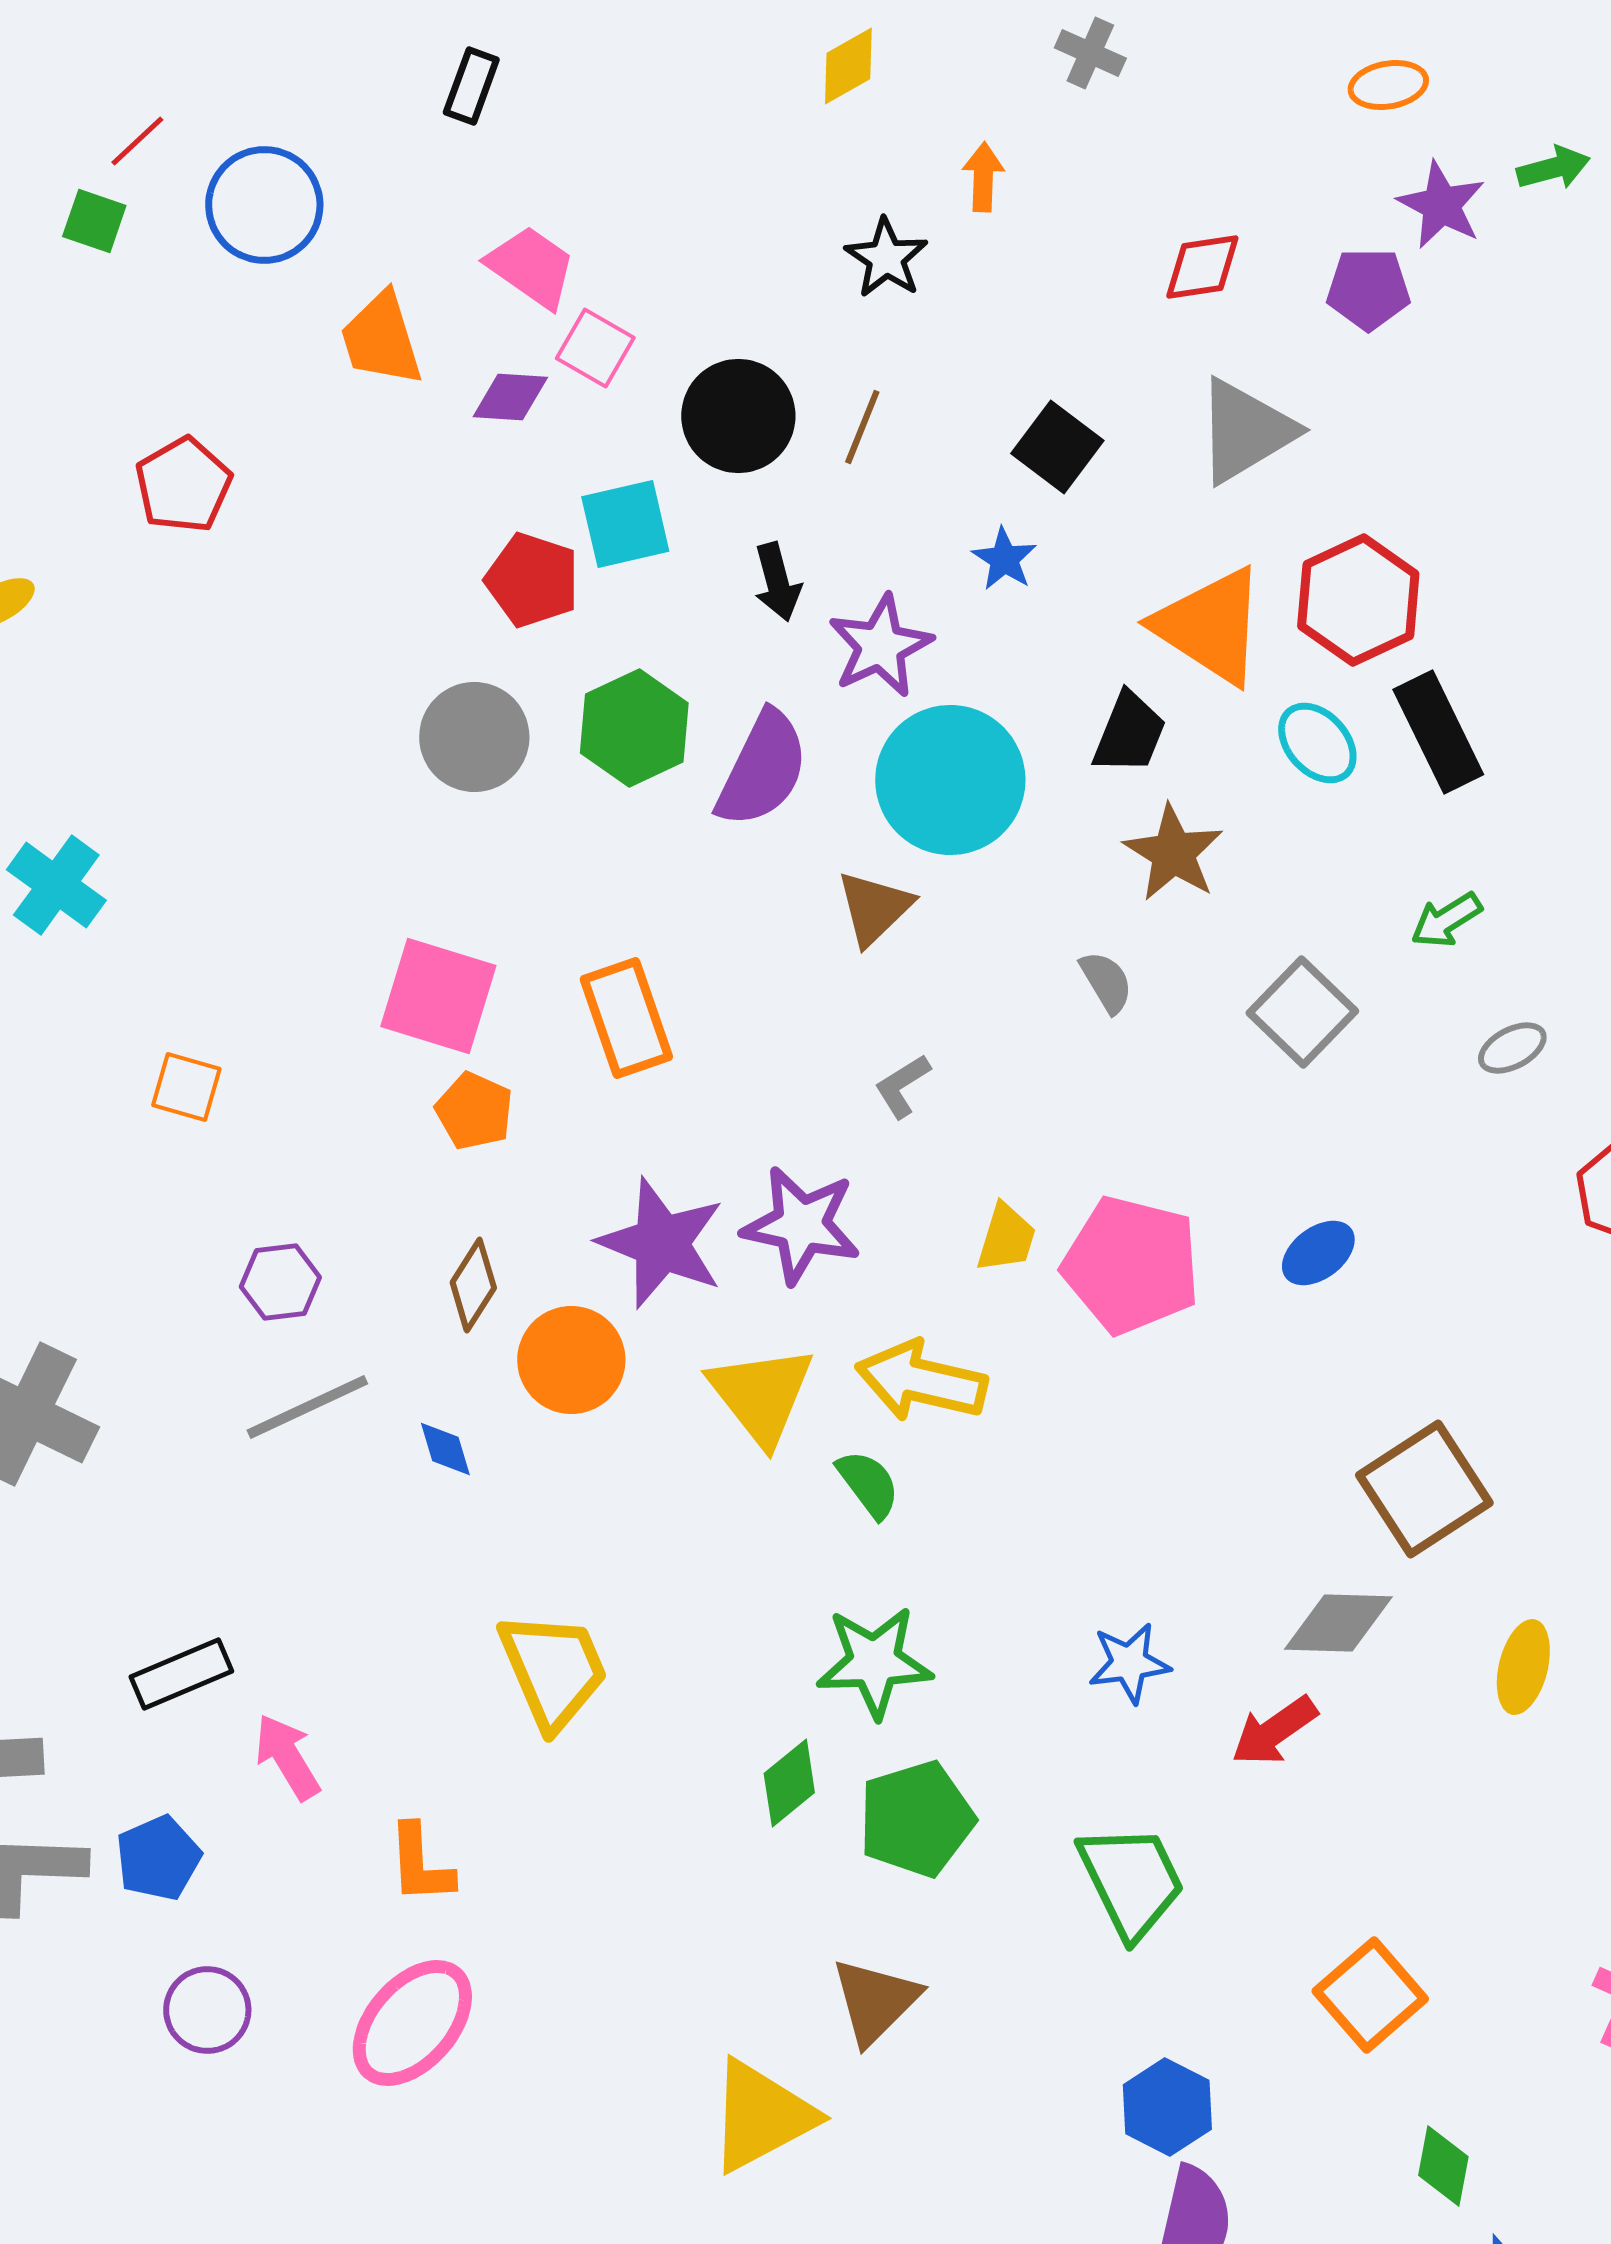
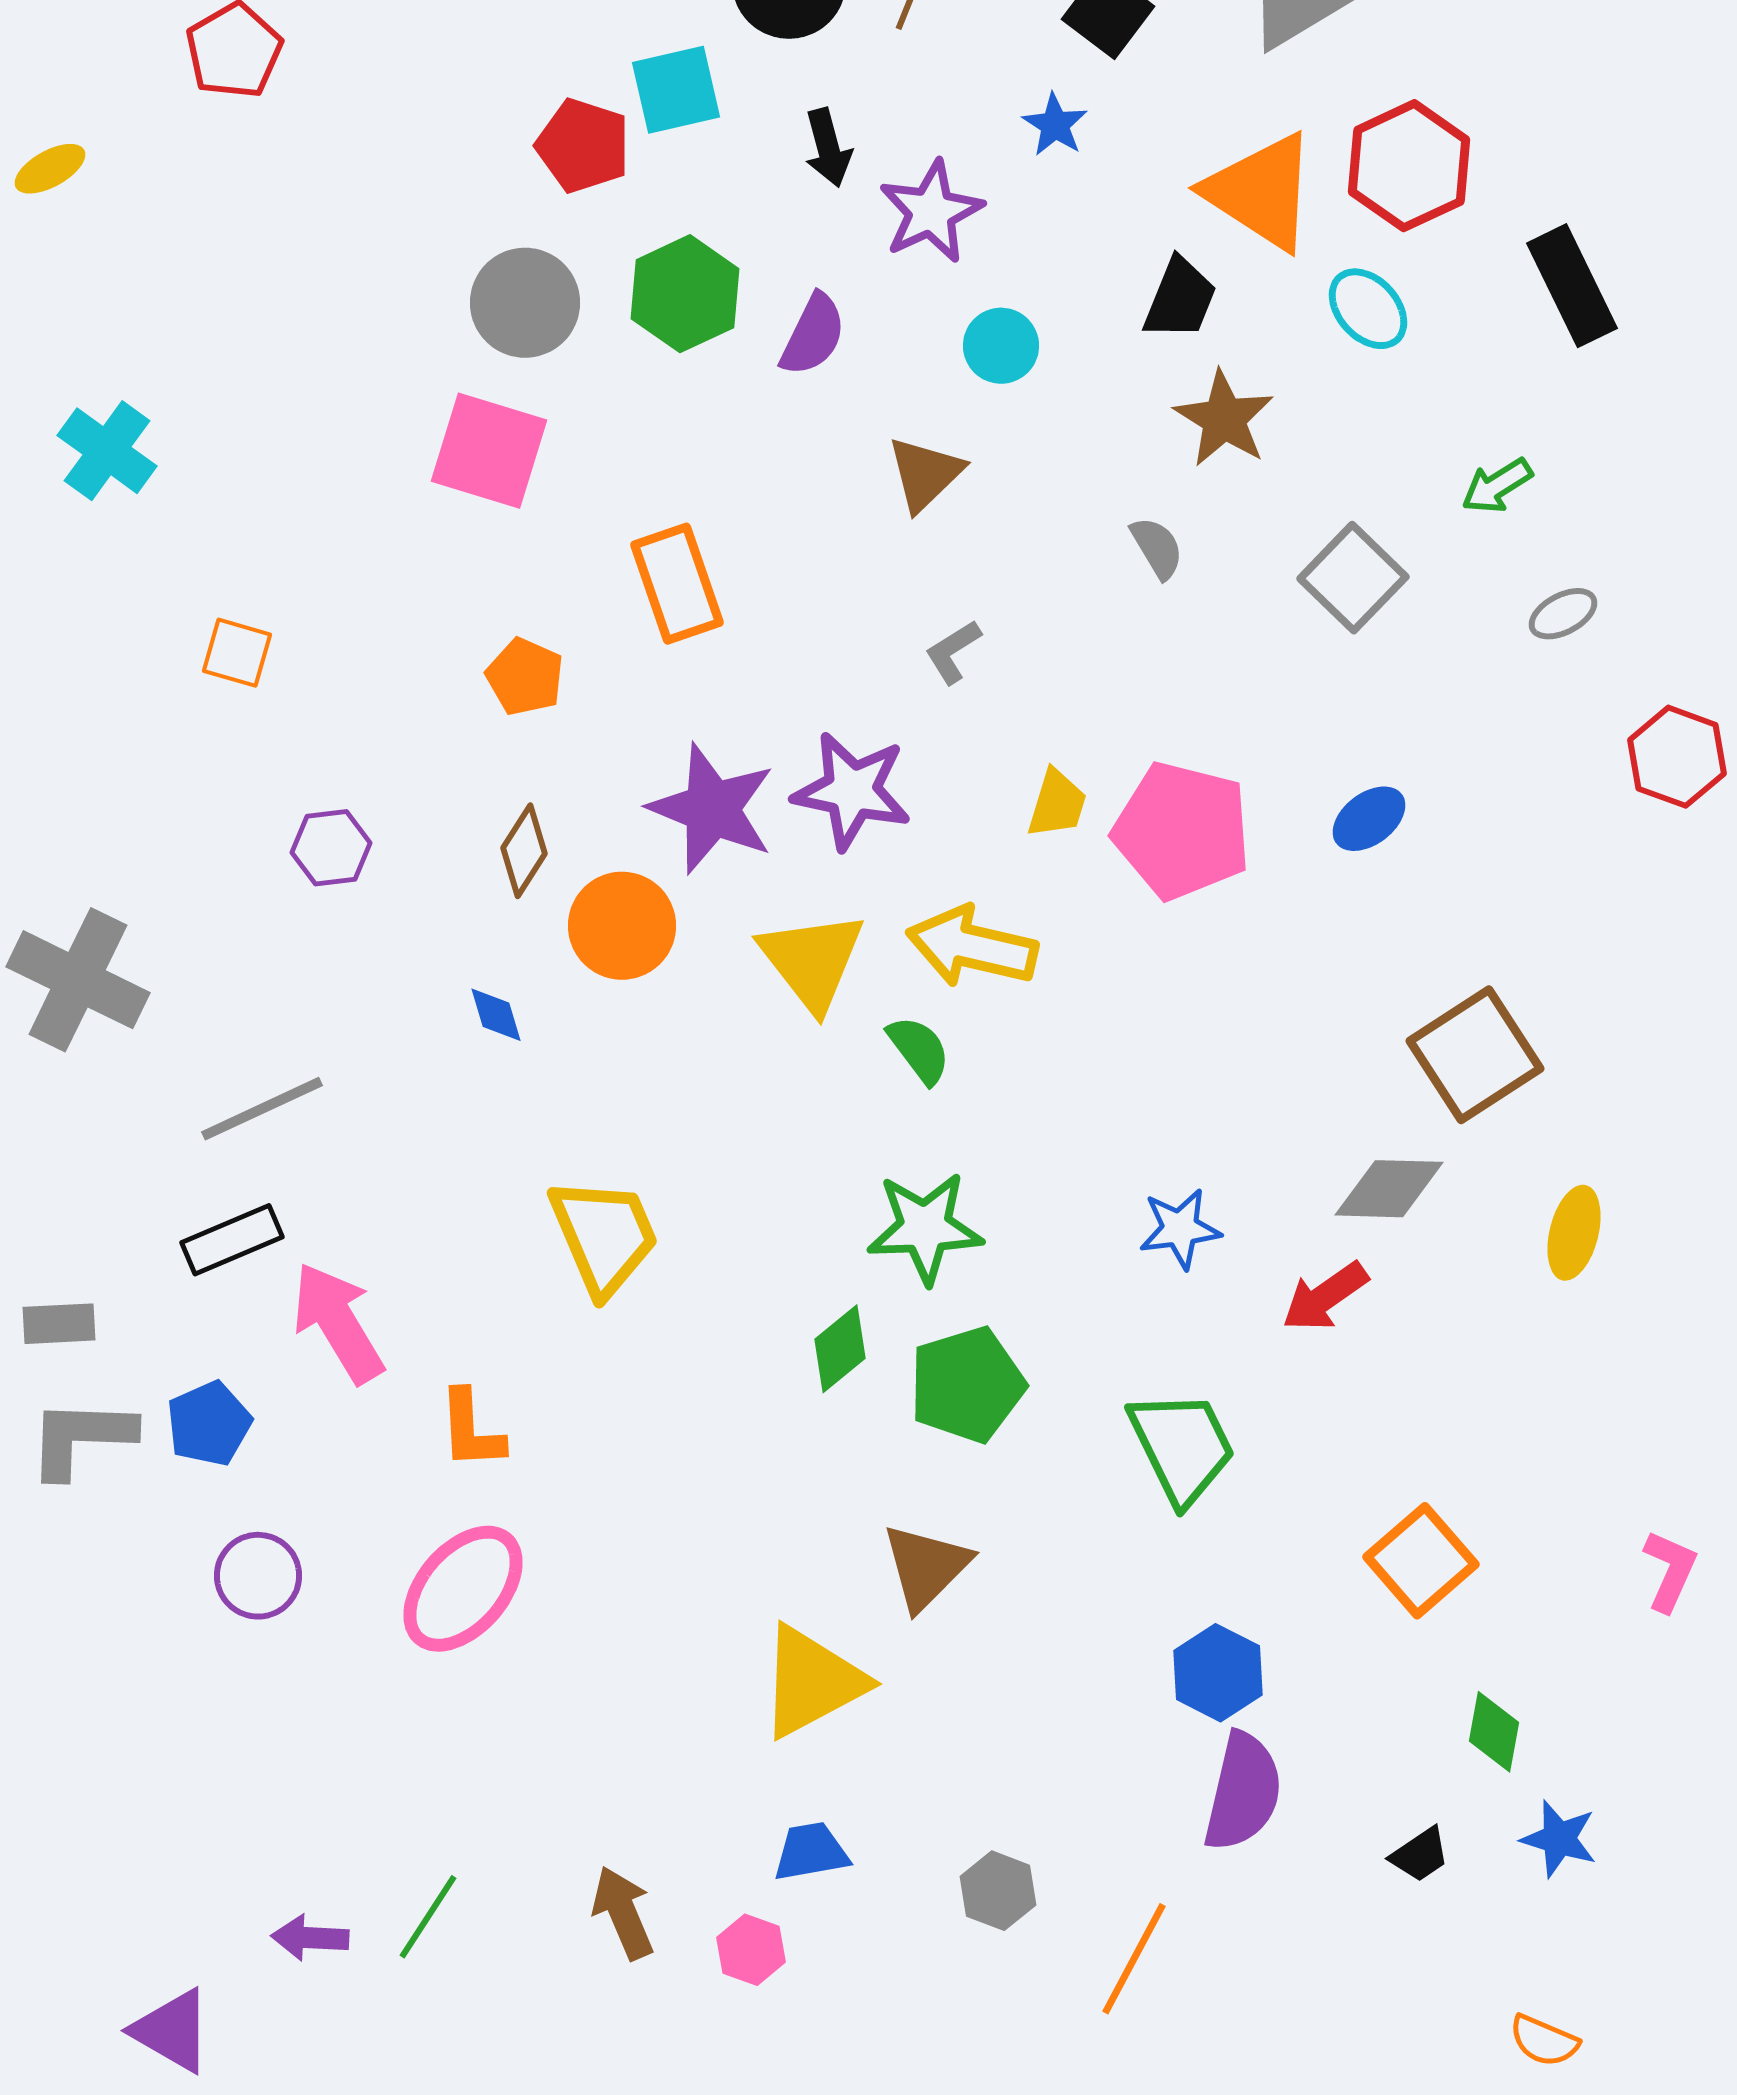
black rectangle: (1438, 732) -> (1572, 286), moved
purple semicircle: (762, 769) -> (813, 335), size x0.7
cyan circle: (950, 780) -> (1001, 346), size x0.5
pink square: (438, 996) -> (489, 451), moved
gray line: (307, 1407) -> (262, 1109), moved
pink arrow: (287, 1757) -> (338, 1323), size x1.4

